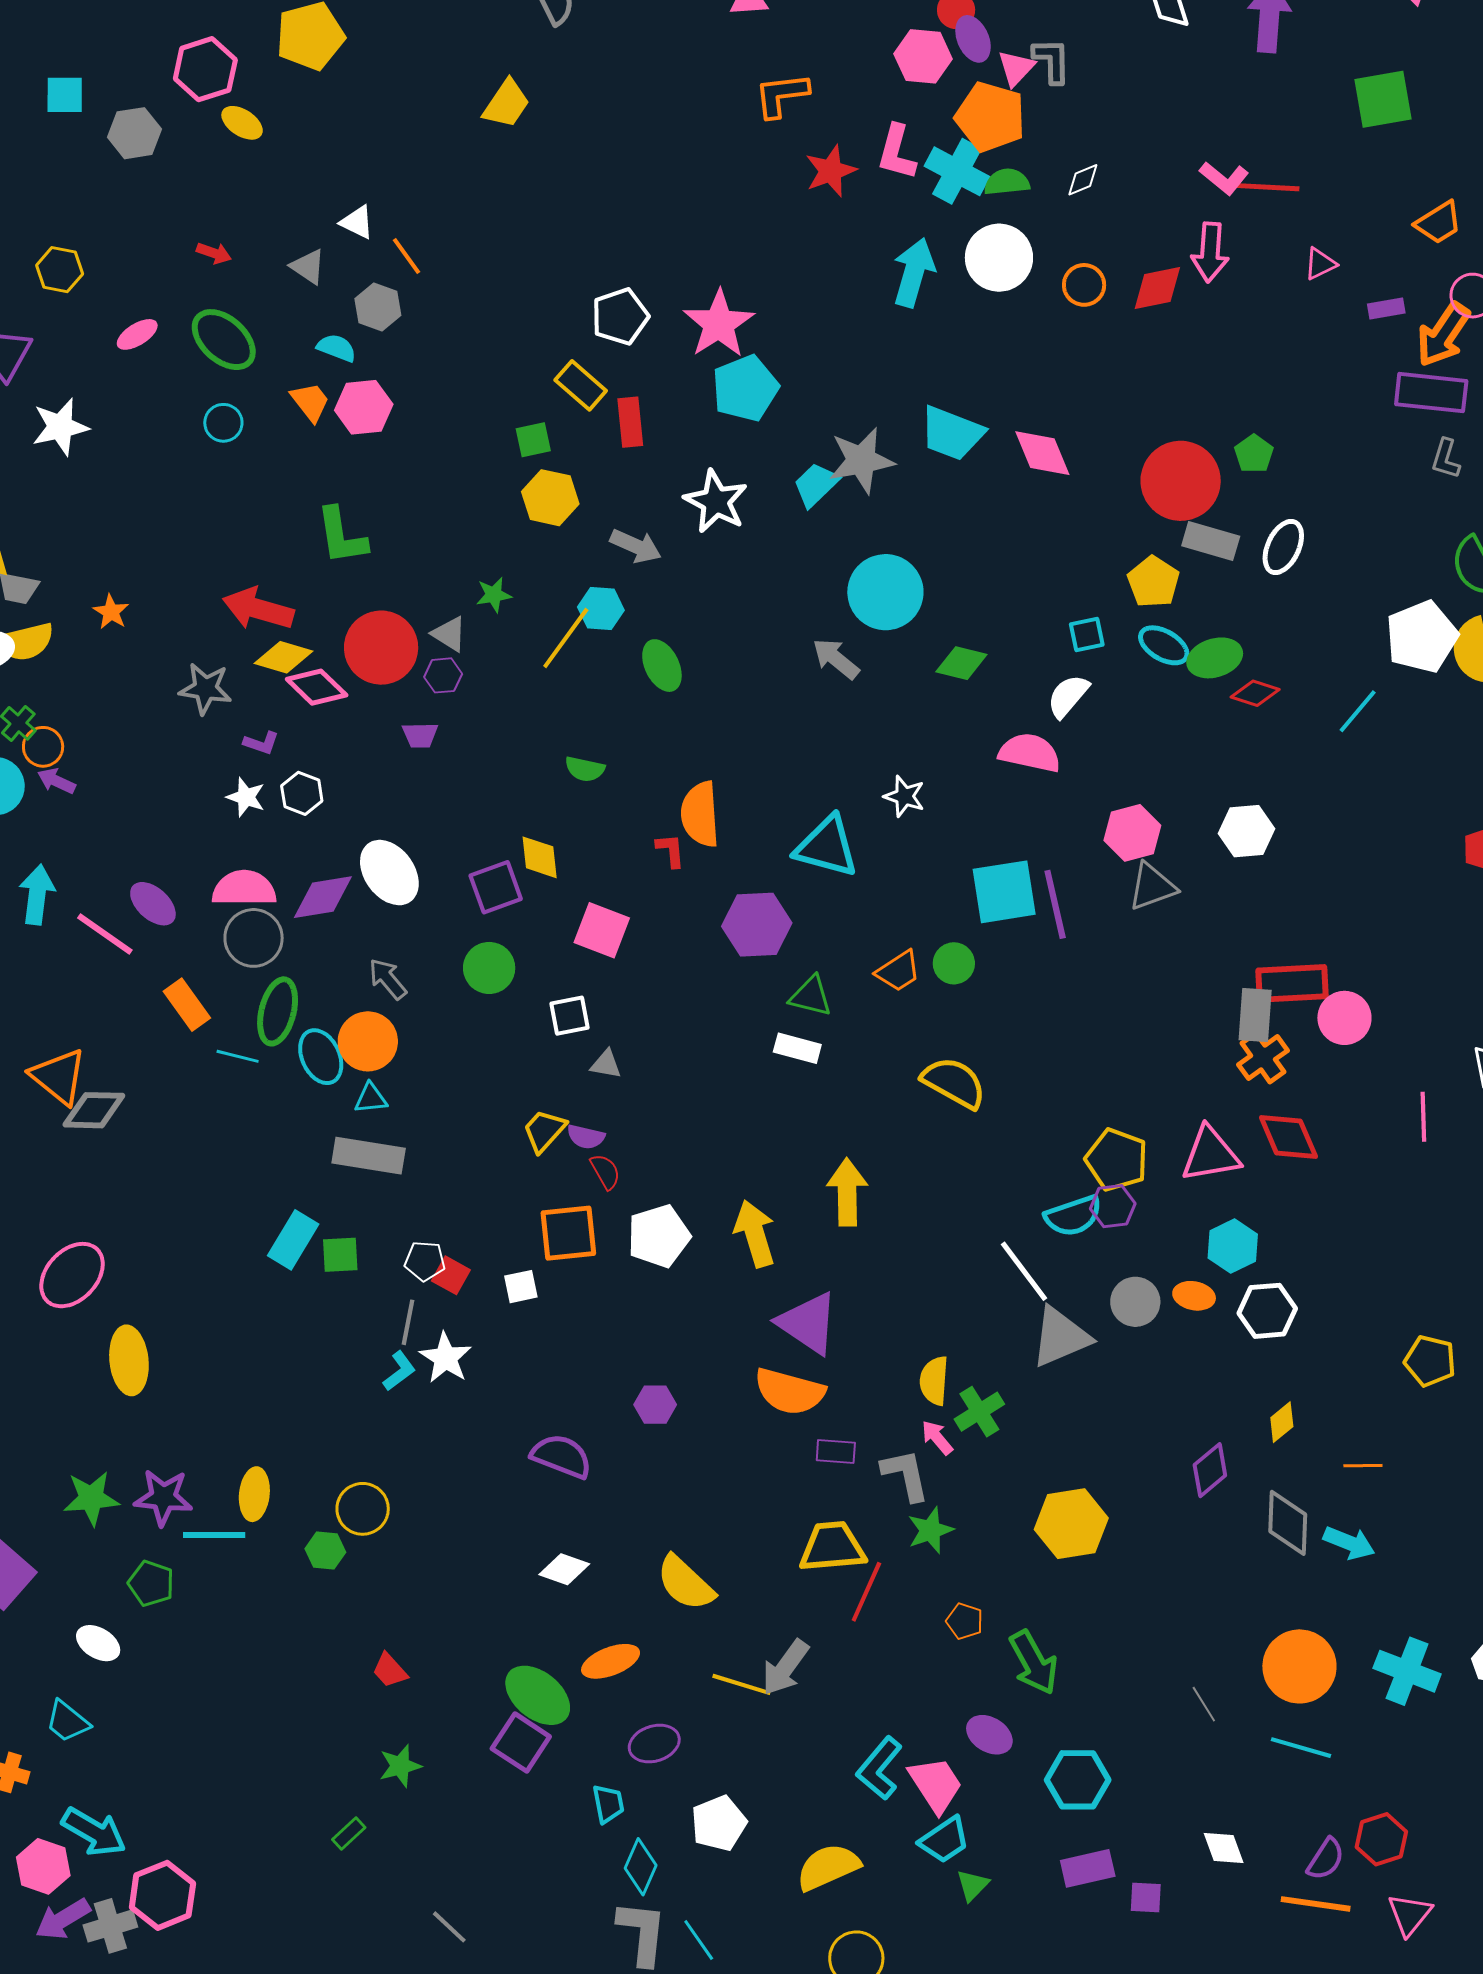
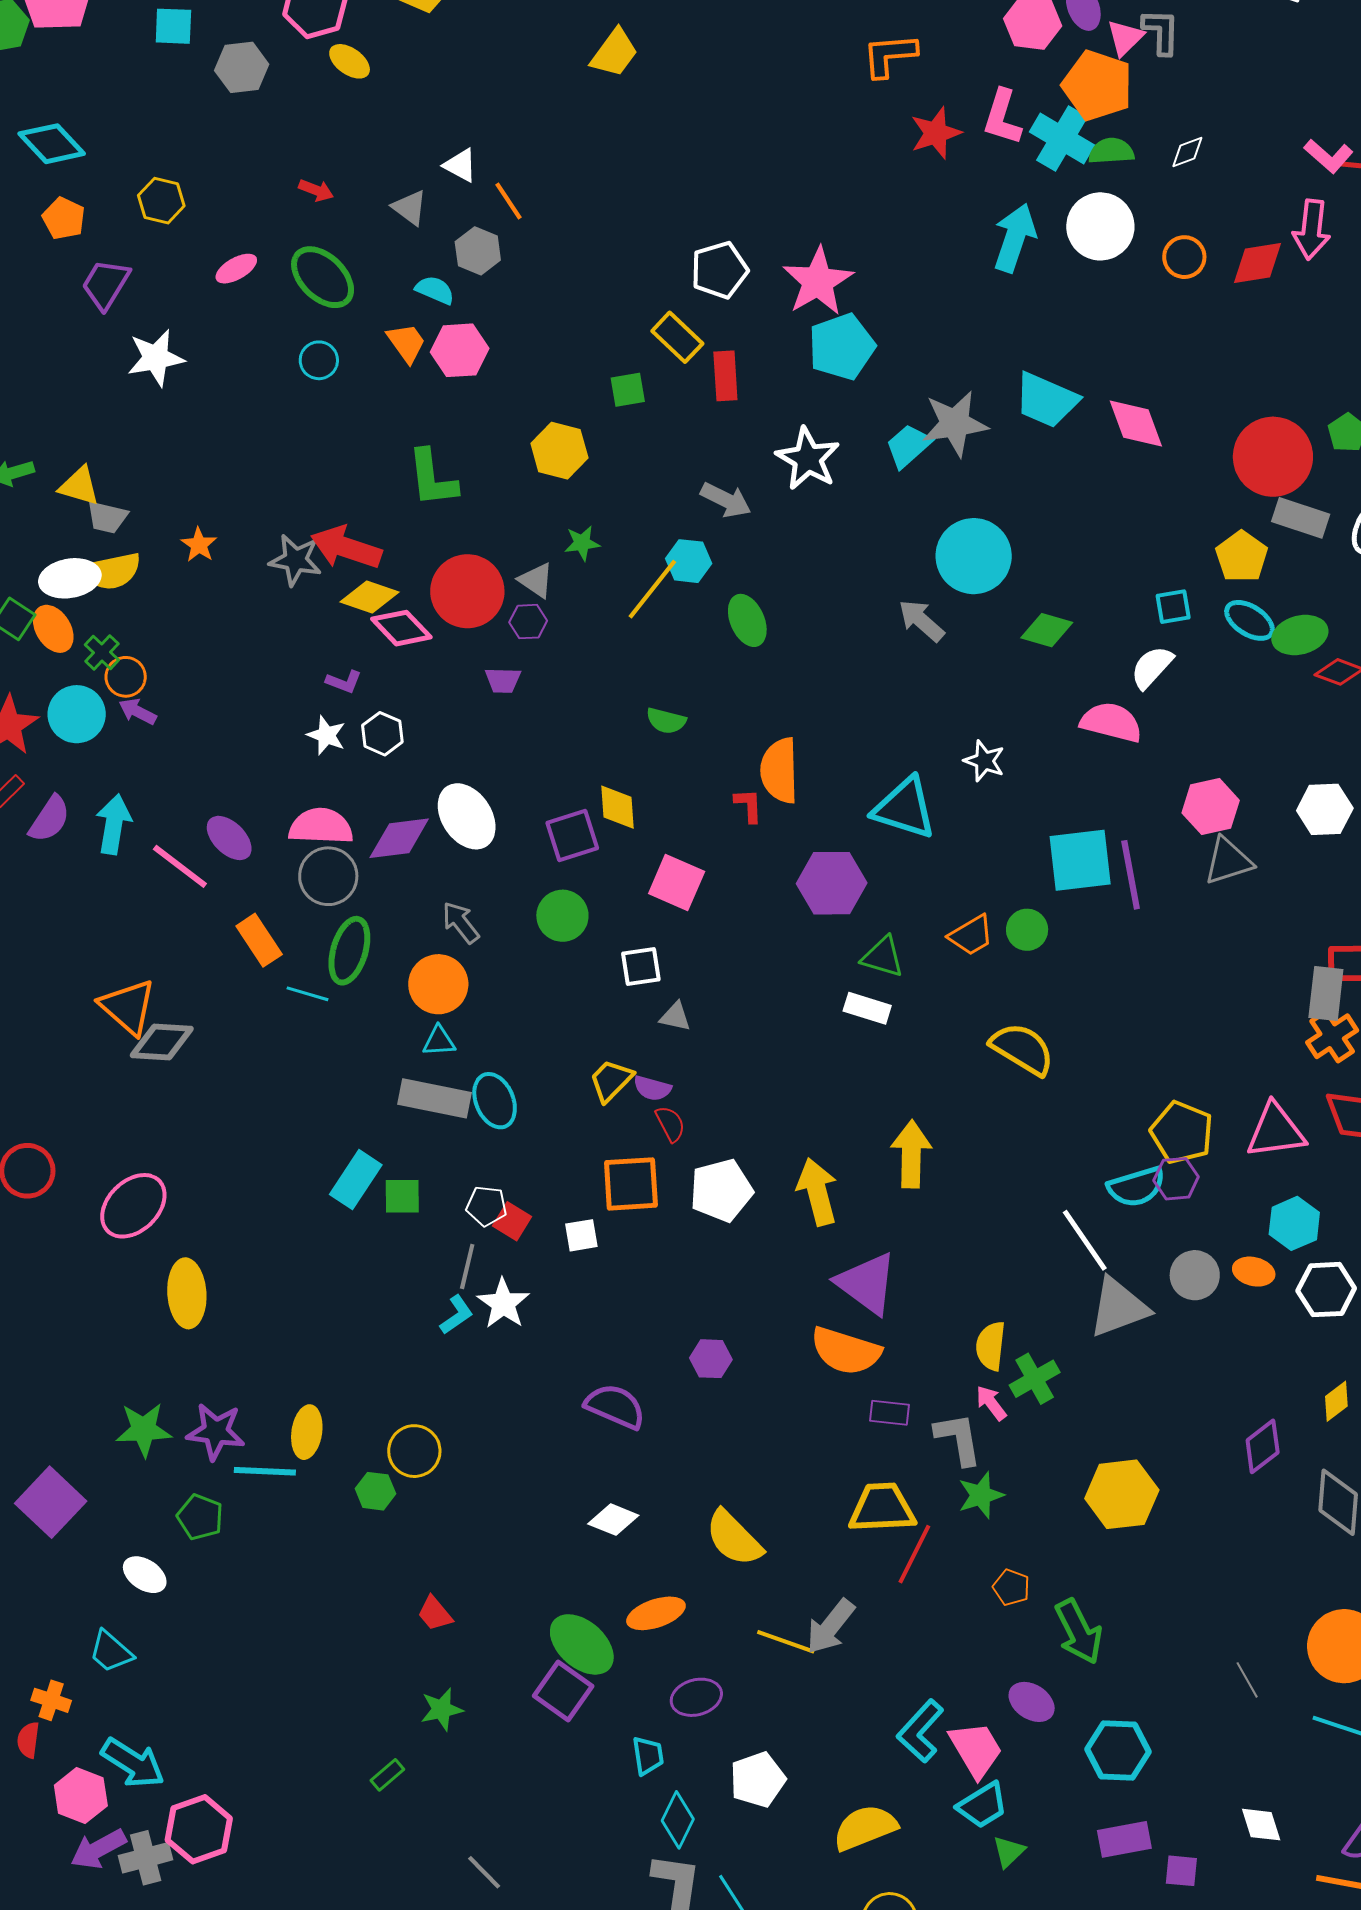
yellow hexagon: (550, 498) -> (559, 451), moved
gray star: (205, 689) -> (295, 560), moved
cyan ellipse: (321, 1057) -> (495, 1101), moved

